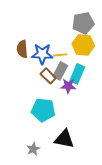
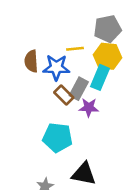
yellow line: (60, 55) -> (75, 49), moved
cyan rectangle: (77, 74) -> (100, 77), moved

